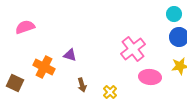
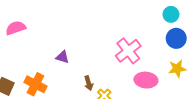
orange cross: (44, 67) -> (35, 84), moved
brown arrow: (82, 85) -> (89, 83), moved

